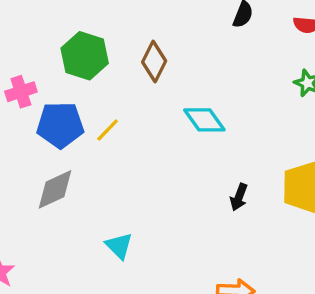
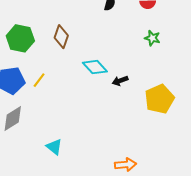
black arrow: (239, 197) -> (120, 81), moved, turned 56

